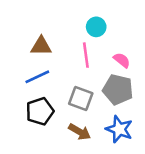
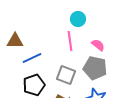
brown triangle: (41, 46) -> (15, 41), moved

